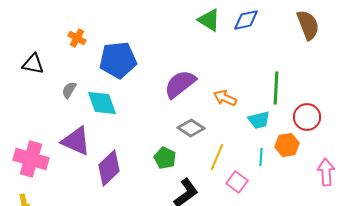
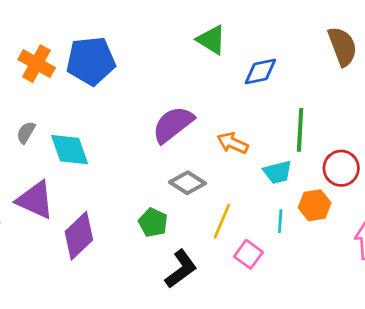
blue diamond: (246, 20) -> (260, 72), moved
orange cross: (77, 38) -> (37, 64), size x1.5
blue pentagon: (118, 60) -> (91, 61), moved

